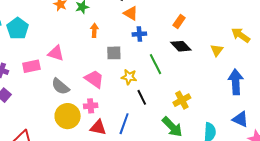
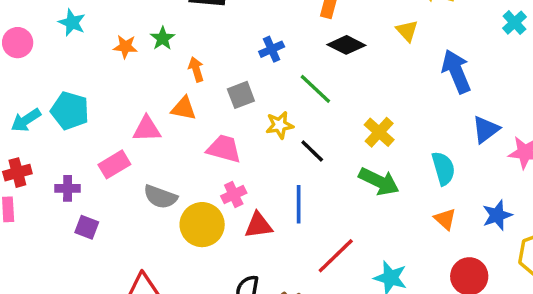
orange triangle: (131, 13) -> (184, 108), moved
gray semicircle: (60, 86) -> (160, 197), moved
blue triangle: (240, 119) -> (486, 129), turned -42

